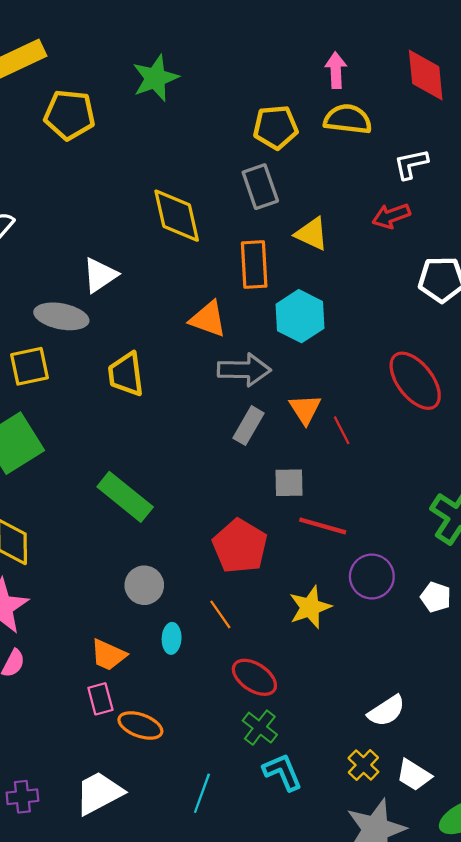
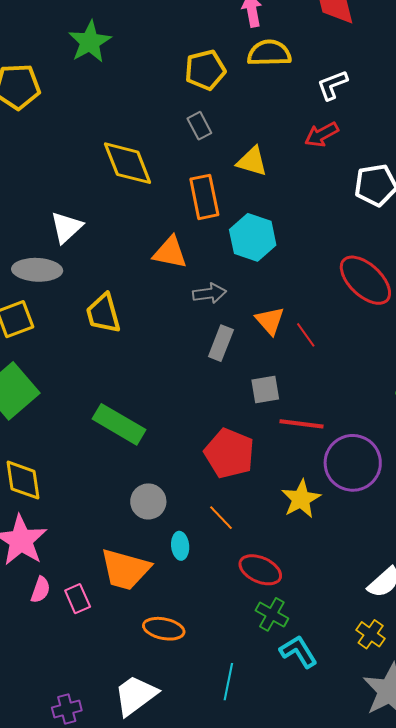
gray rectangle: (260, 187) -> (199, 126), size x0.7
gray arrow: (244, 370) -> (209, 293), size x0.7
purple circle: (372, 576) -> (353, 463), size x1.4
orange trapezoid: (108, 655) -> (125, 569), size x1.5
pink rectangle: (100, 699) -> (78, 599), moved

